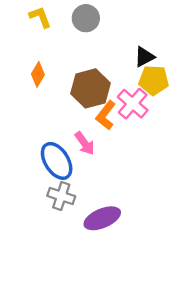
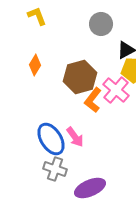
gray circle: (86, 18) -> (101, 24), moved
pink arrow: (85, 143) -> (75, 137), moved

